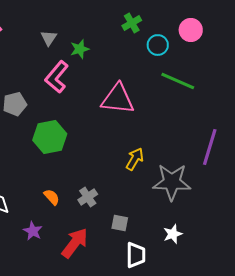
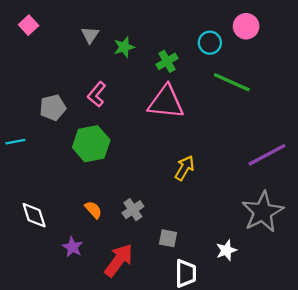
green cross: (132, 23) -> (167, 61), moved
pink L-shape: (57, 77) -> (97, 94), moved, size x0.7
purple line: (210, 147) -> (267, 155), turned 45
gray star: (172, 182) -> (263, 212), moved, turned -30

